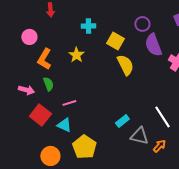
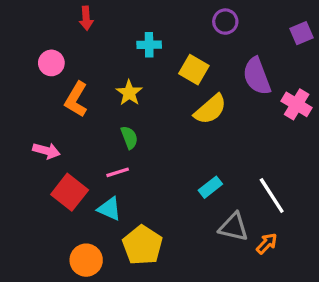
purple circle: (142, 24) -> (225, 22), moved
yellow semicircle: (125, 65) -> (210, 109), turned 75
green semicircle: (48, 84) -> (129, 138), moved
cyan rectangle: (122, 121) -> (210, 187), moved

